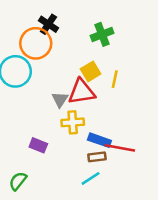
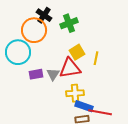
green cross: (102, 34) -> (69, 23), moved
yellow cross: (73, 122) -> (75, 93), moved
purple rectangle: (38, 145) -> (36, 74), moved, turned -32

